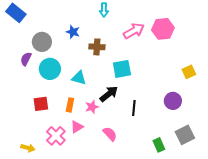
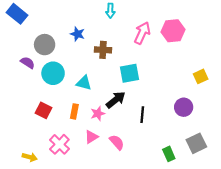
pink arrow: (134, 31) -> (142, 33), turned -35
purple semicircle: (26, 59) -> (28, 63), turned 96
red square: (41, 104) -> (44, 110), turned 35
pink triangle: (77, 127) -> (91, 137), moved

